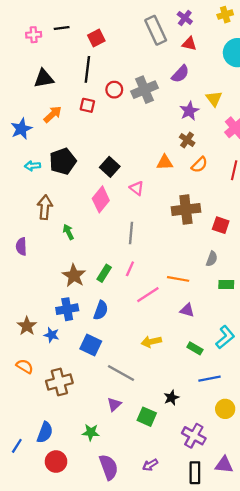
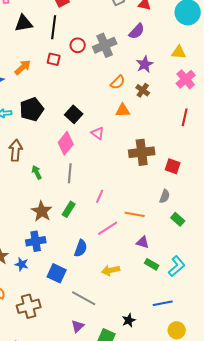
black triangle: (44, 78) -> (24, 23), moved
yellow triangle: (214, 99) -> (179, 52), moved, turned -49
orange semicircle: (199, 165) -> (118, 82), moved
gray line: (131, 233) -> (70, 173), moved
pink line: (130, 269) -> (100, 196), moved
green rectangle: (226, 285) -> (178, 219), turned 40
blue semicircle: (101, 310) -> (81, 248), moved
green rectangle: (195, 348) -> (152, 264), moved

